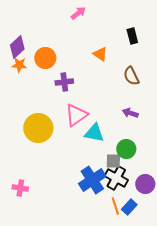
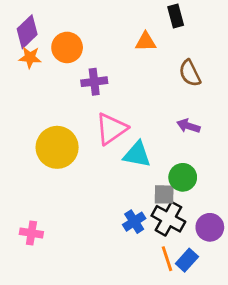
black rectangle: (132, 36) -> (176, 16), moved
orange triangle: (100, 54) -> (146, 42), turned -35
blue cross: (92, 180) -> (134, 222), size x0.6

